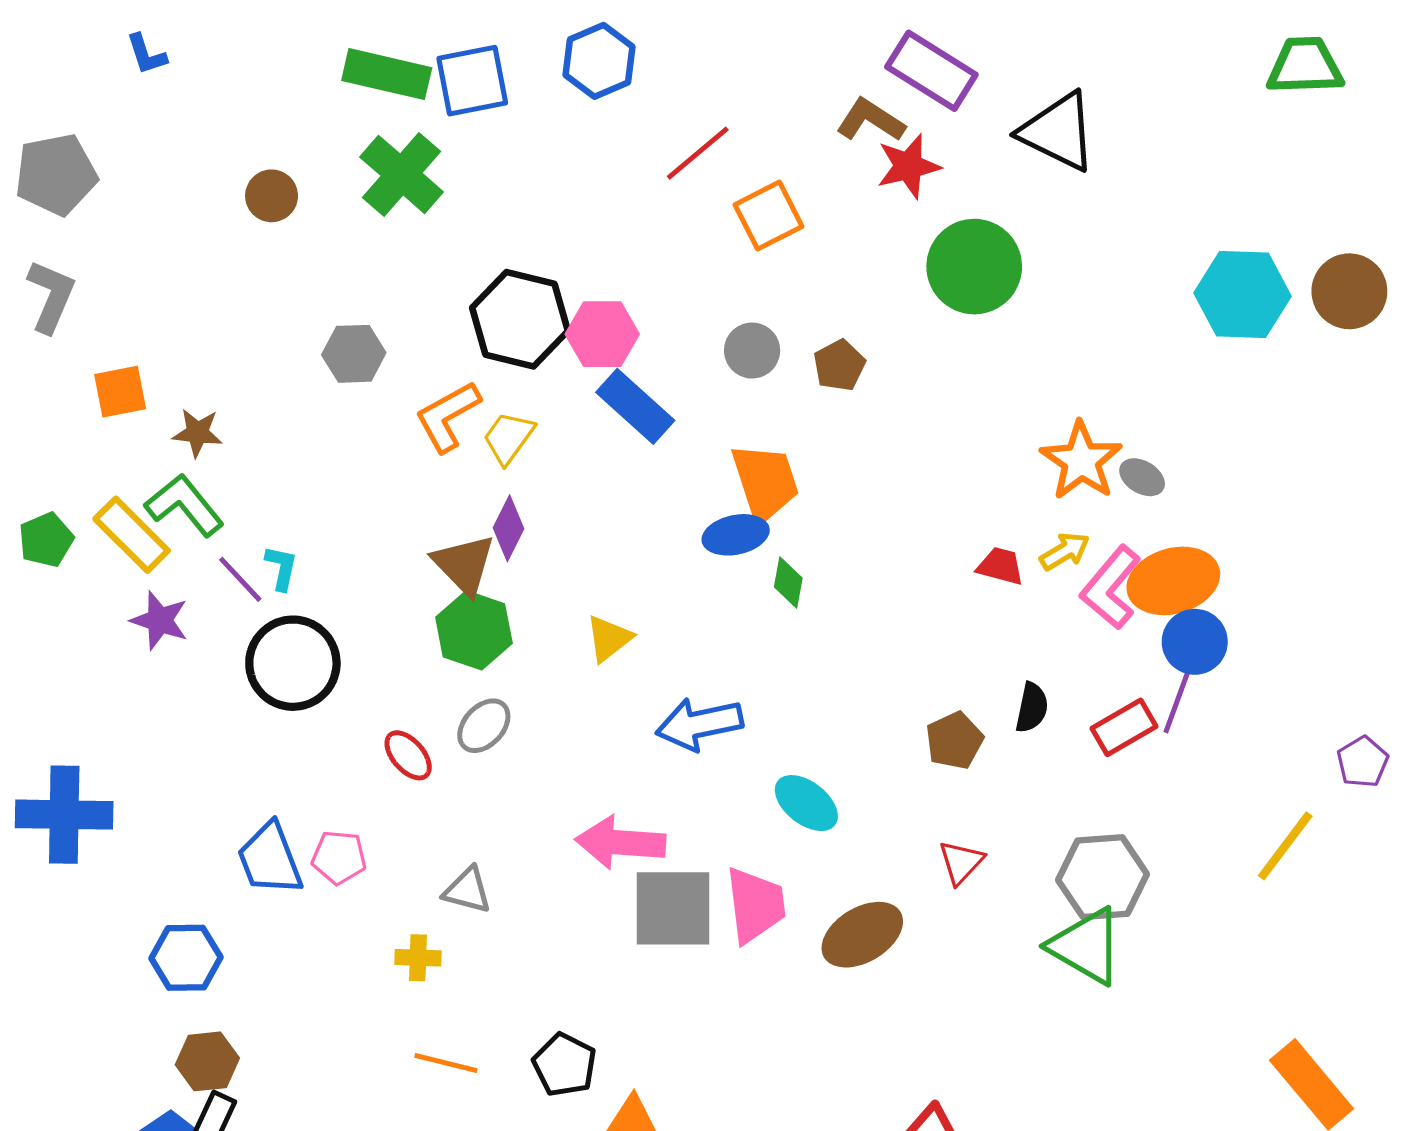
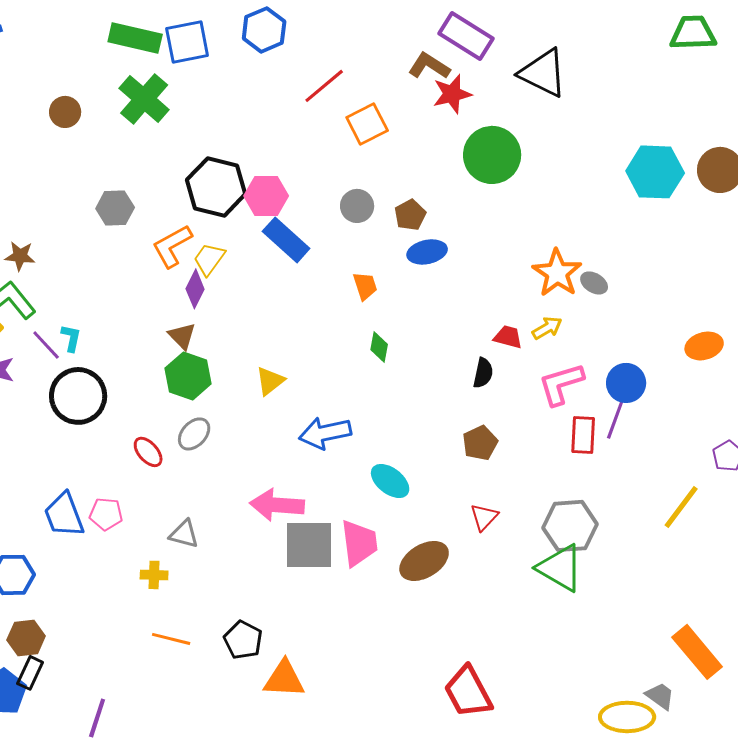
orange trapezoid: (765, 482) -> (365, 286), size x0.6
purple diamond: (508, 528) -> (195, 289), moved
blue ellipse: (736, 535) -> (427, 252), moved
brown triangle: (464, 564) -> (182, 336), size x0.7
orange ellipse: (1173, 581) -> (704, 346), moved, size x0.7
pink L-shape: (1111, 587) -> (561, 384), moved, turned 33
black semicircle: (1032, 708) -> (483, 373), moved
red rectangle: (1124, 727) -> (583, 435), turned -57

